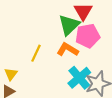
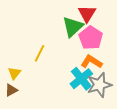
pink pentagon: (88, 36) -> (91, 38), turned -30
orange L-shape: (68, 49) -> (91, 62), moved

